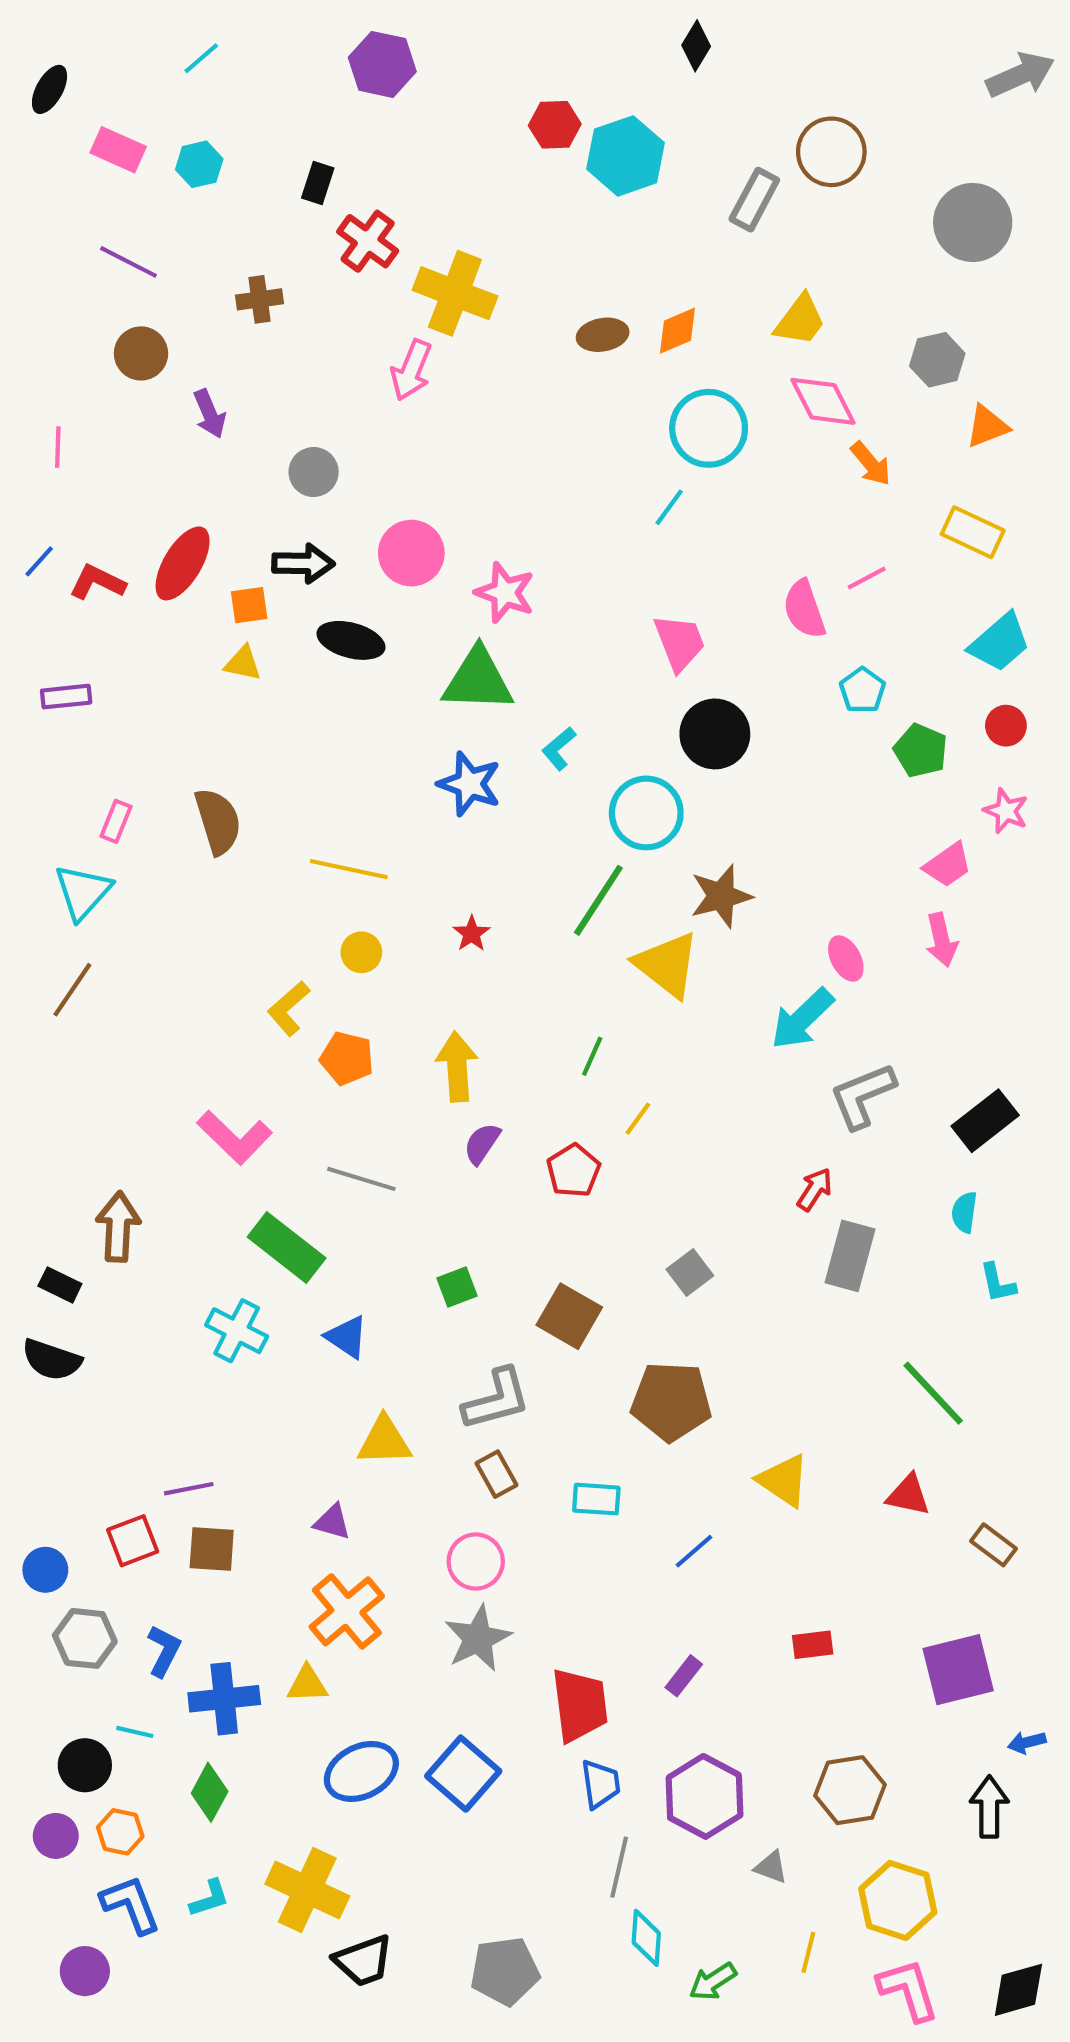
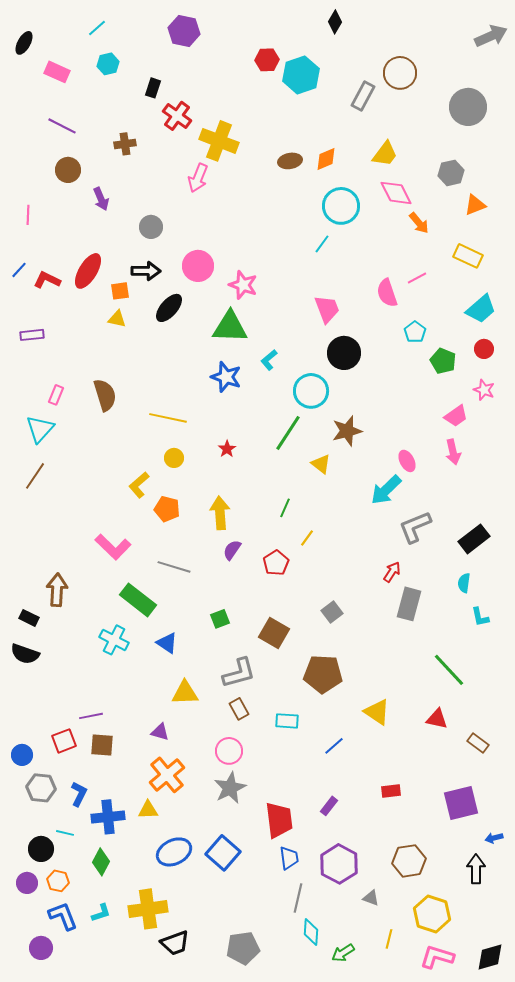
cyan hexagon: (199, 164) -> (108, 64), moved
black ellipse: (351, 640) -> (169, 308), turned -64
yellow triangle: (667, 965) -> (321, 464), size x0.6
yellow cross: (307, 1890) -> (148, 909), turned -33
pink L-shape: (908, 1990) -> (437, 957), turned -56

